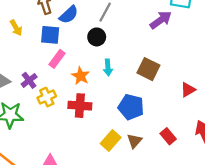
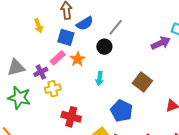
pink rectangle: (57, 59) -> (58, 58), moved
cyan arrow: (108, 67) -> (100, 78), moved
orange star: (81, 76) -> (78, 59), moved
red cross: (80, 106) -> (71, 117), moved

